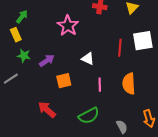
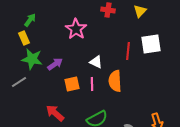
green star: (24, 56) -> (32, 59), size x1.5
orange semicircle: (129, 84) -> (115, 81), moved
pink line: (100, 85) -> (92, 84), moved

